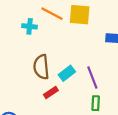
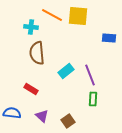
brown semicircle: (41, 67) -> (37, 53), moved
red rectangle: (51, 92) -> (31, 89), moved, turned 64

